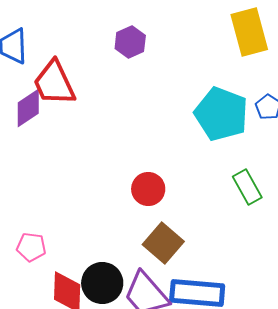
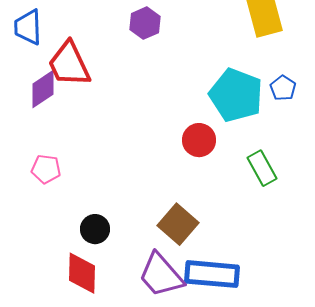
red circle: (148, 189) -> (199, 140), moved
pink pentagon: (31, 247) -> (46, 169), moved
black circle: (102, 283) -> (95, 229), moved, size x0.7

